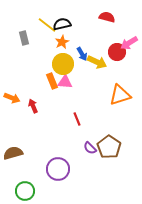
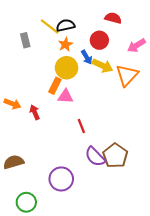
red circle: (117, 52) -> (99, 40), moved
orange rectangle: (52, 81) -> (55, 86), turned 49
pink triangle: (65, 82) -> (65, 96), moved
orange triangle: (120, 95) -> (127, 75), moved, turned -30
purple semicircle: (90, 148) -> (95, 157), size x1.5

